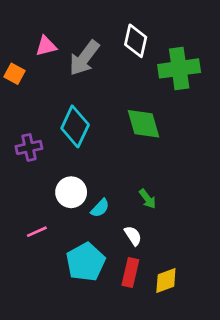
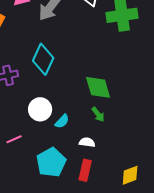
green diamond: (144, 124) -> (98, 87), moved
white semicircle: (133, 236) -> (87, 142), turned -49
yellow diamond: (166, 280) -> (130, 175), moved

